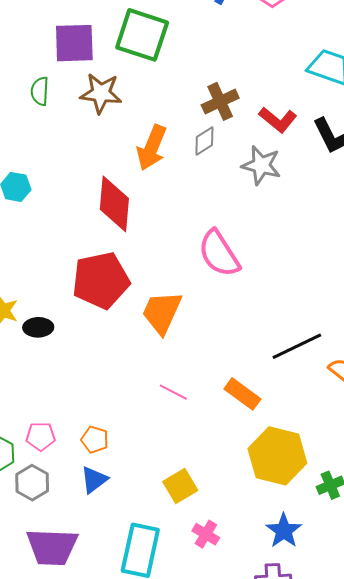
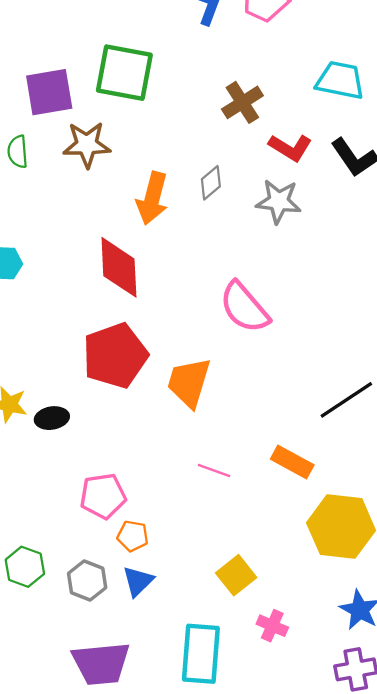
brown cross: (220, 101) -> (242, 102), moved
pink pentagon: (41, 436) -> (103, 496), moved, size x1.4
gray hexagon: (32, 483) -> (87, 581), moved

